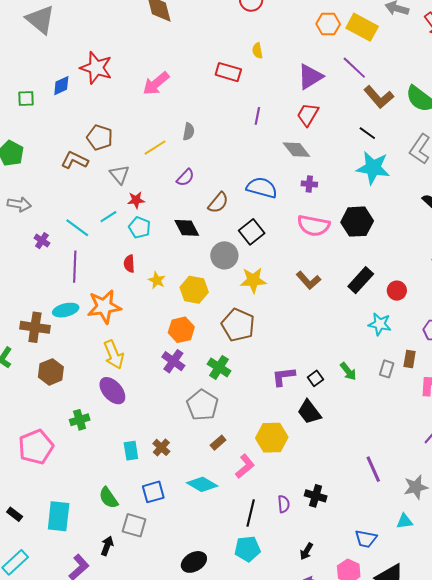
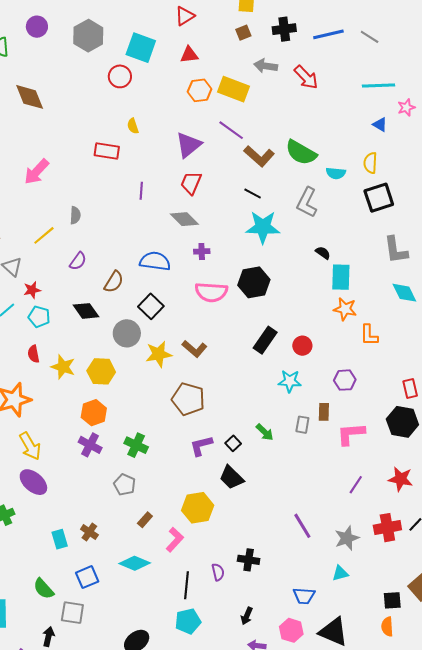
yellow star: (157, 280) -> (63, 367), size x1.4
brown L-shape: (308, 280) -> (194, 349), moved
brown pentagon: (238, 325) -> (188, 399), moved
gray pentagon: (202, 405) -> (125, 485), size x0.7

